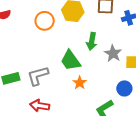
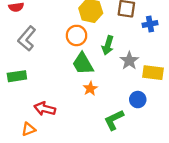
orange circle: (45, 21) -> (77, 35), moved
gray L-shape: (38, 76) -> (27, 38), moved, turned -40

